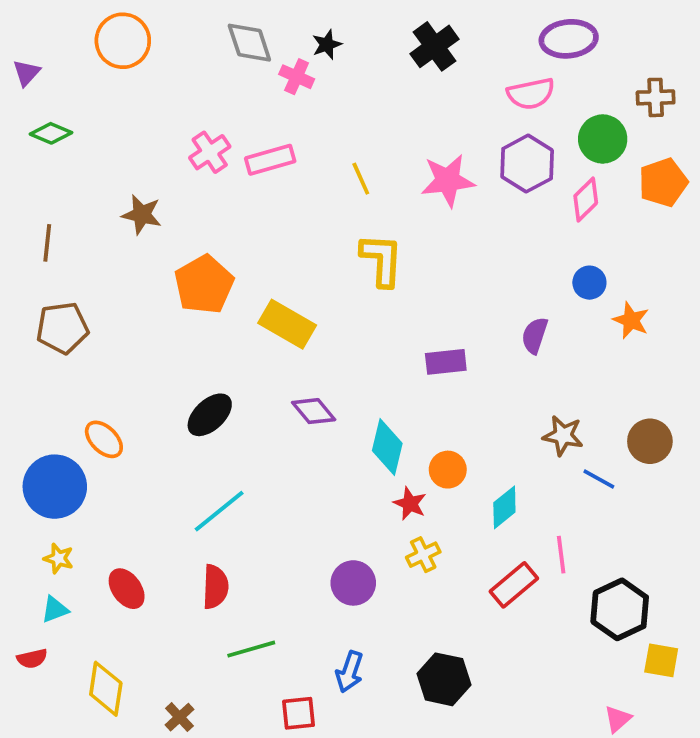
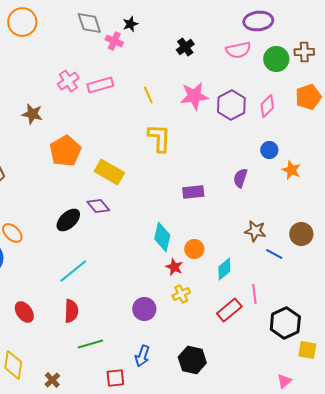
black cross: (435, 46) -> (185, 47), moved, size x0.7
green circle: (603, 139) -> (276, 59), moved
purple hexagon: (527, 164) -> (231, 105), moved
purple diamond: (314, 411) -> (98, 206), moved

